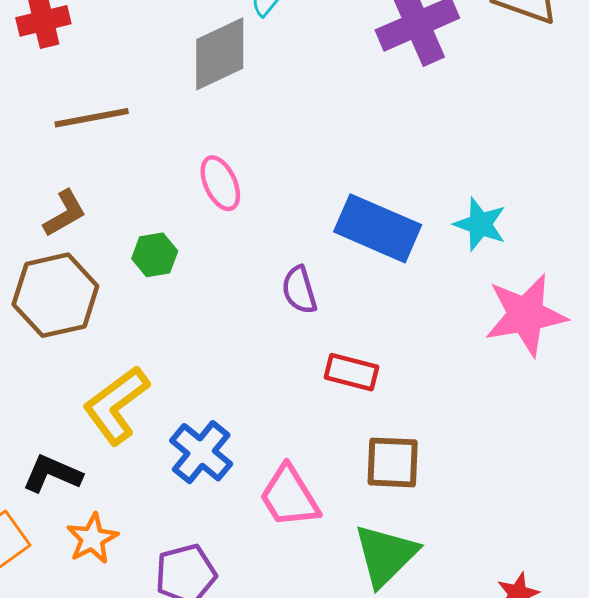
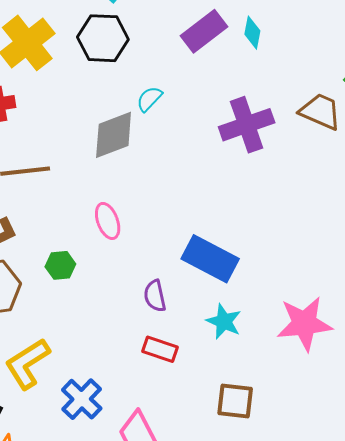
cyan star: (480, 224) -> (224, 321), moved
red rectangle: (352, 372) -> (160, 349), moved
brown square: (393, 462) -> (235, 401), moved

